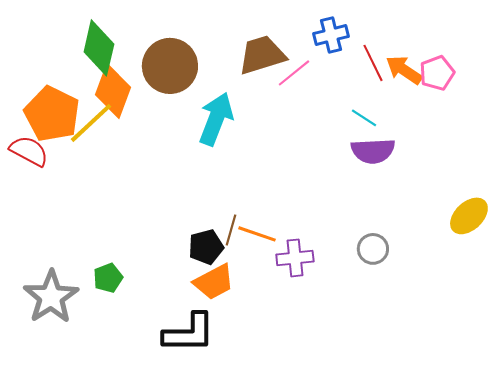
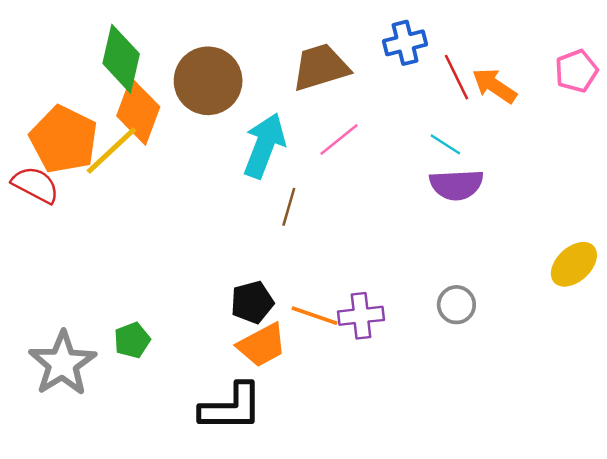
pink line: (294, 73) -> (339, 139), moved
pink pentagon: (437, 73) -> (576, 71), moved
brown line: (231, 230) -> (289, 207), moved
orange line: (257, 234) -> (314, 316), moved

